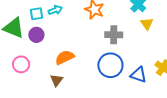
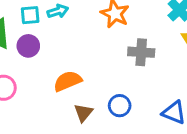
blue circle: (110, 65) -> (120, 106), moved, size x0.6
brown triangle: (57, 80) -> (83, 113), moved

